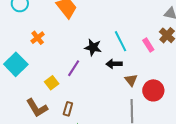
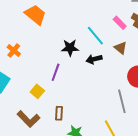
pink rectangle: (148, 45) -> (120, 23), moved
brown triangle: (131, 80) -> (121, 48), moved

